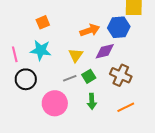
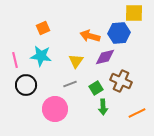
orange arrow: (90, 30) -> (90, 36), turned -144
green square: (89, 76) -> (96, 88), moved
green arrow: (92, 101) -> (103, 107), moved
orange line: (126, 107) -> (137, 113), moved

